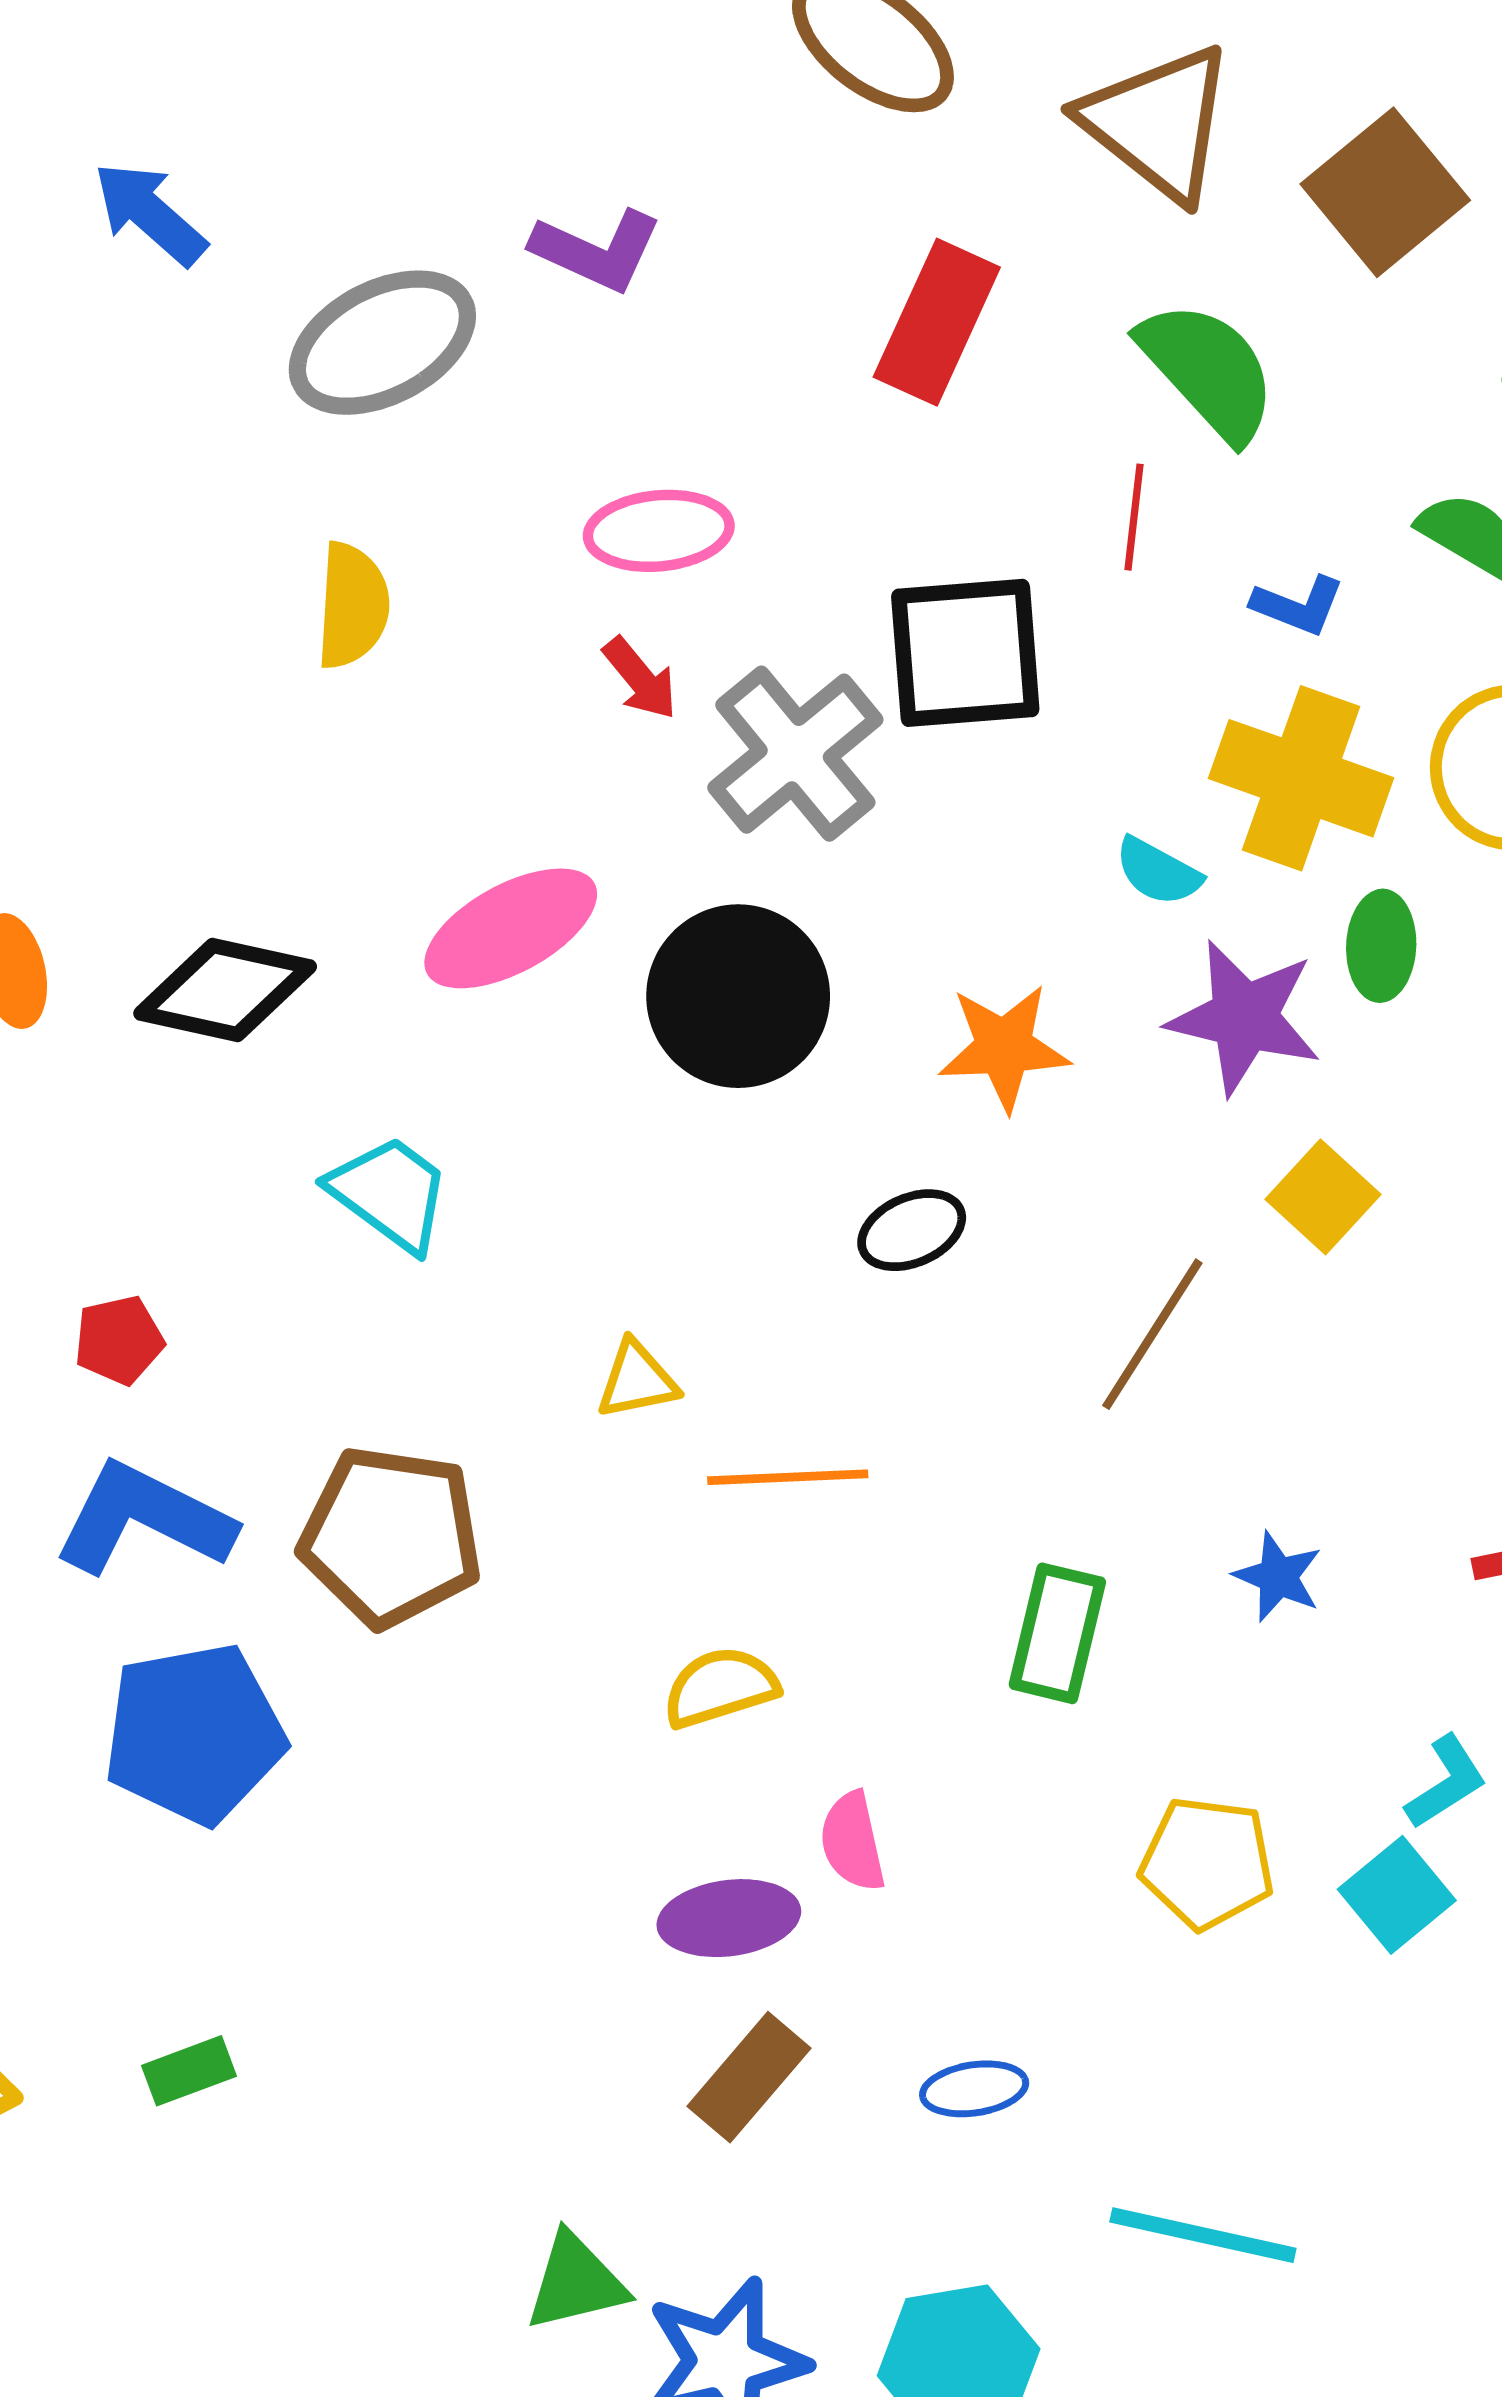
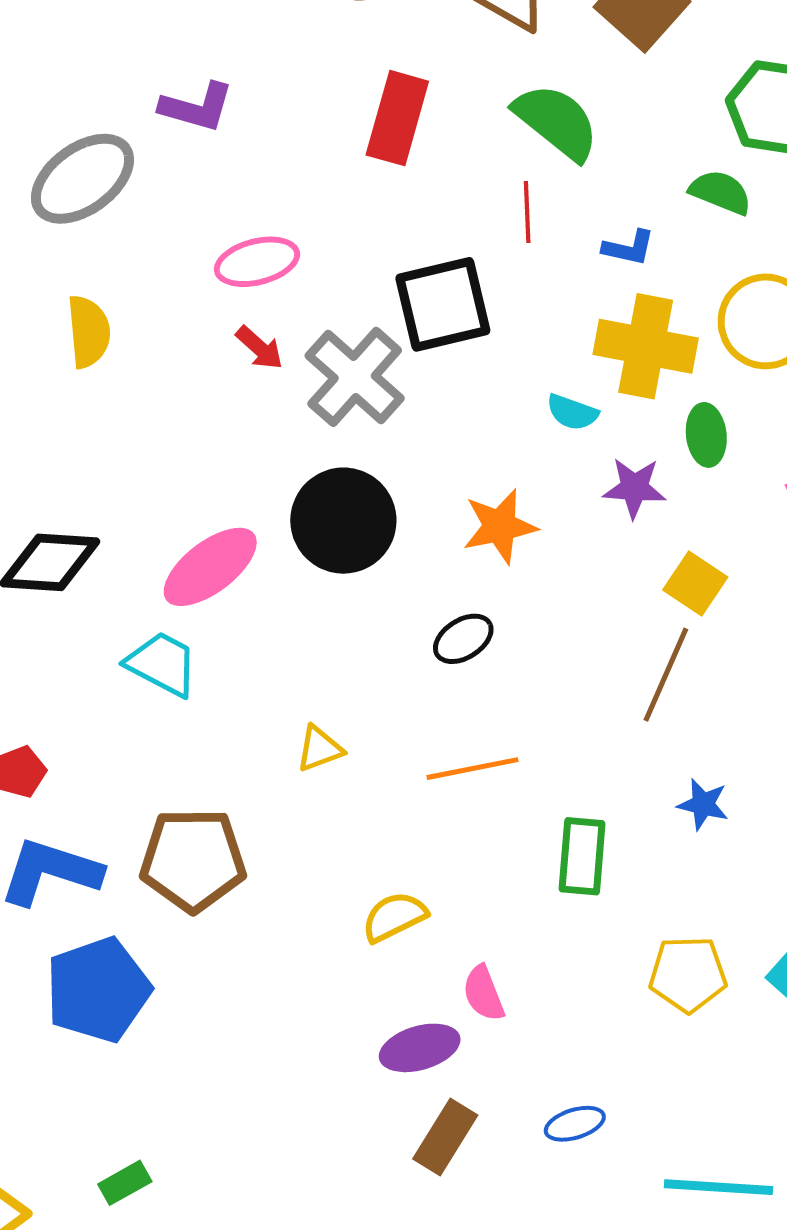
pink ellipse: (511, 928) -> (210, 567), moved
purple star: (1244, 1017) -> (634, 488), size x0.7
brown line: (1152, 1334) -> (666, 675), moved
orange line: (788, 1477) -> (472, 769), moved

